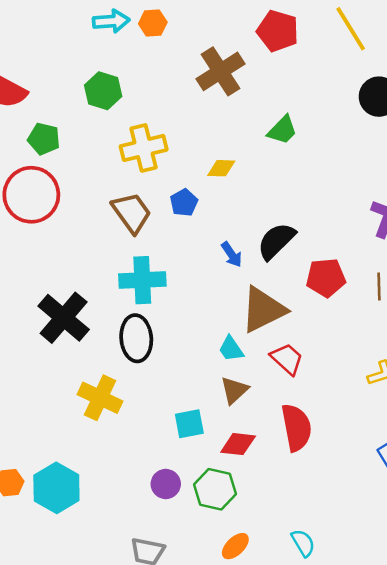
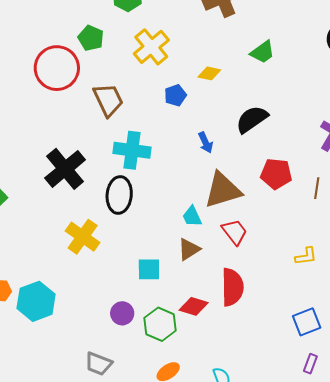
green pentagon: (44, 139) -> (91, 38), moved
yellow cross: (144, 148) -> (151, 47), turned -36
brown trapezoid: (132, 213) -> (108, 100), moved
black semicircle: (276, 241) -> (252, 119), moved
red diamond: (238, 444) -> (194, 306), moved

